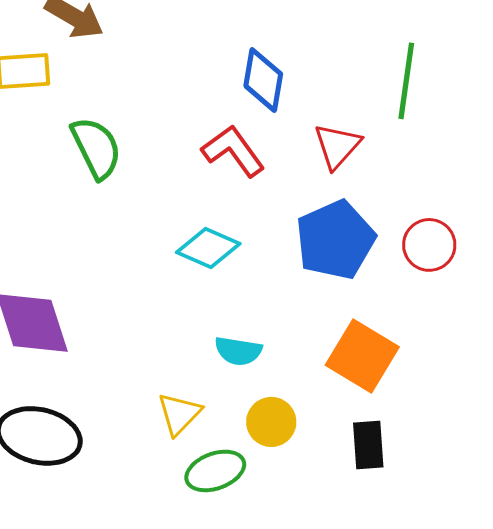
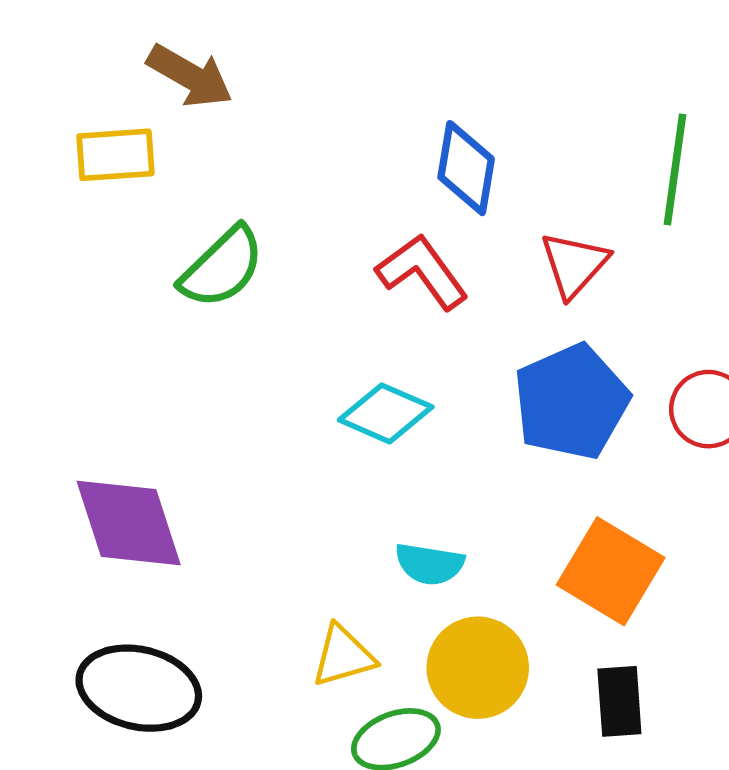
green semicircle: (96, 148) -> (222, 267), turned 72
yellow triangle: (179, 414) -> (343, 656), turned 30
yellow circle: (271, 422) -> (478, 668), size x1.4

